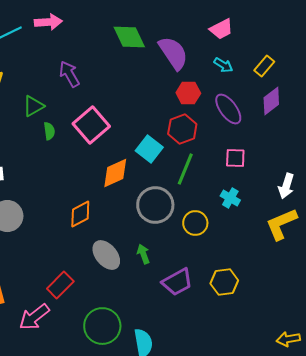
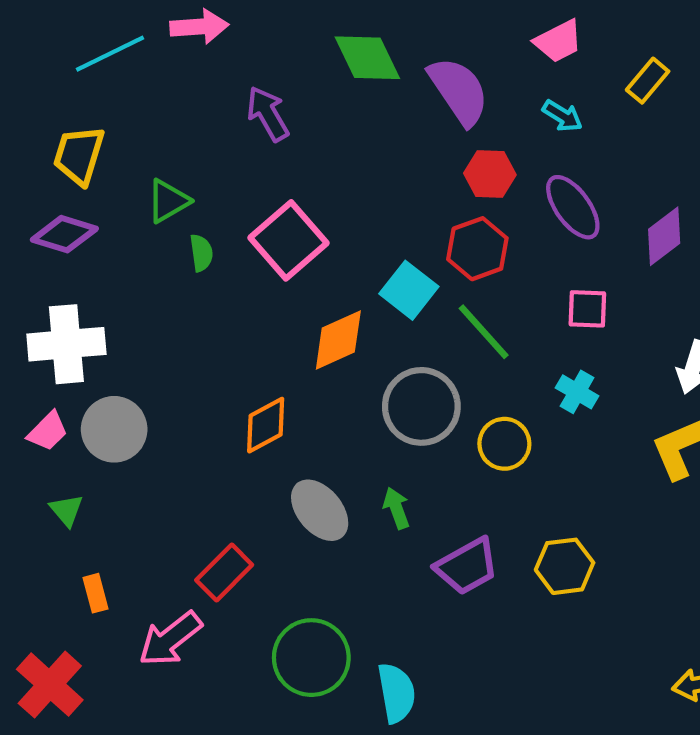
yellow rectangle: (264, 66) -> (648, 81), moved
purple arrow: (69, 74) -> (268, 114), moved
purple diamond: (271, 101) -> (664, 236), moved
green line: (185, 169) -> (484, 332), turned -64

